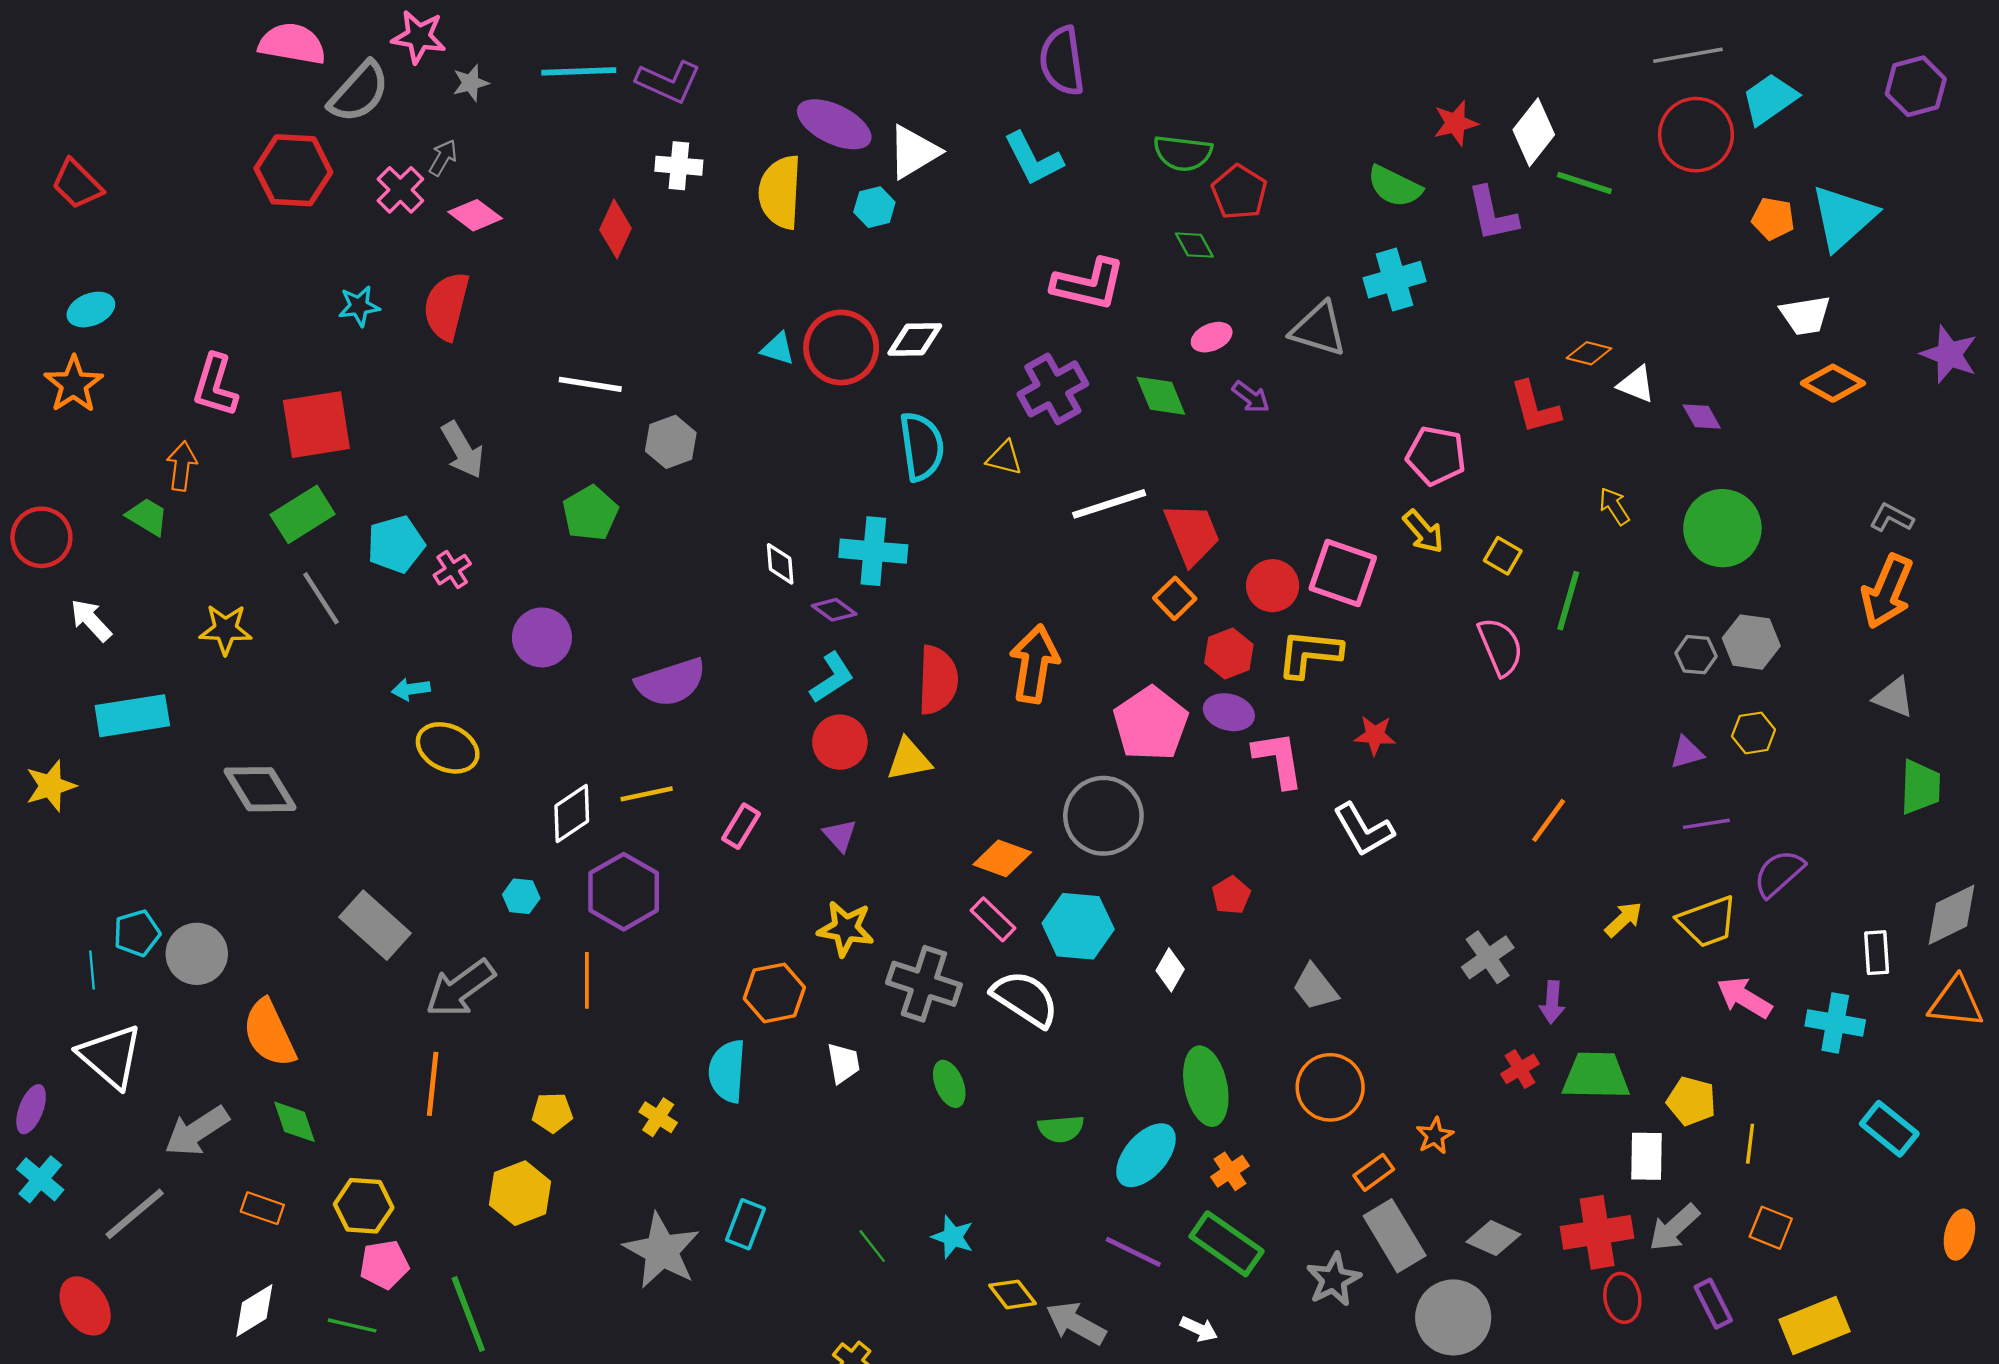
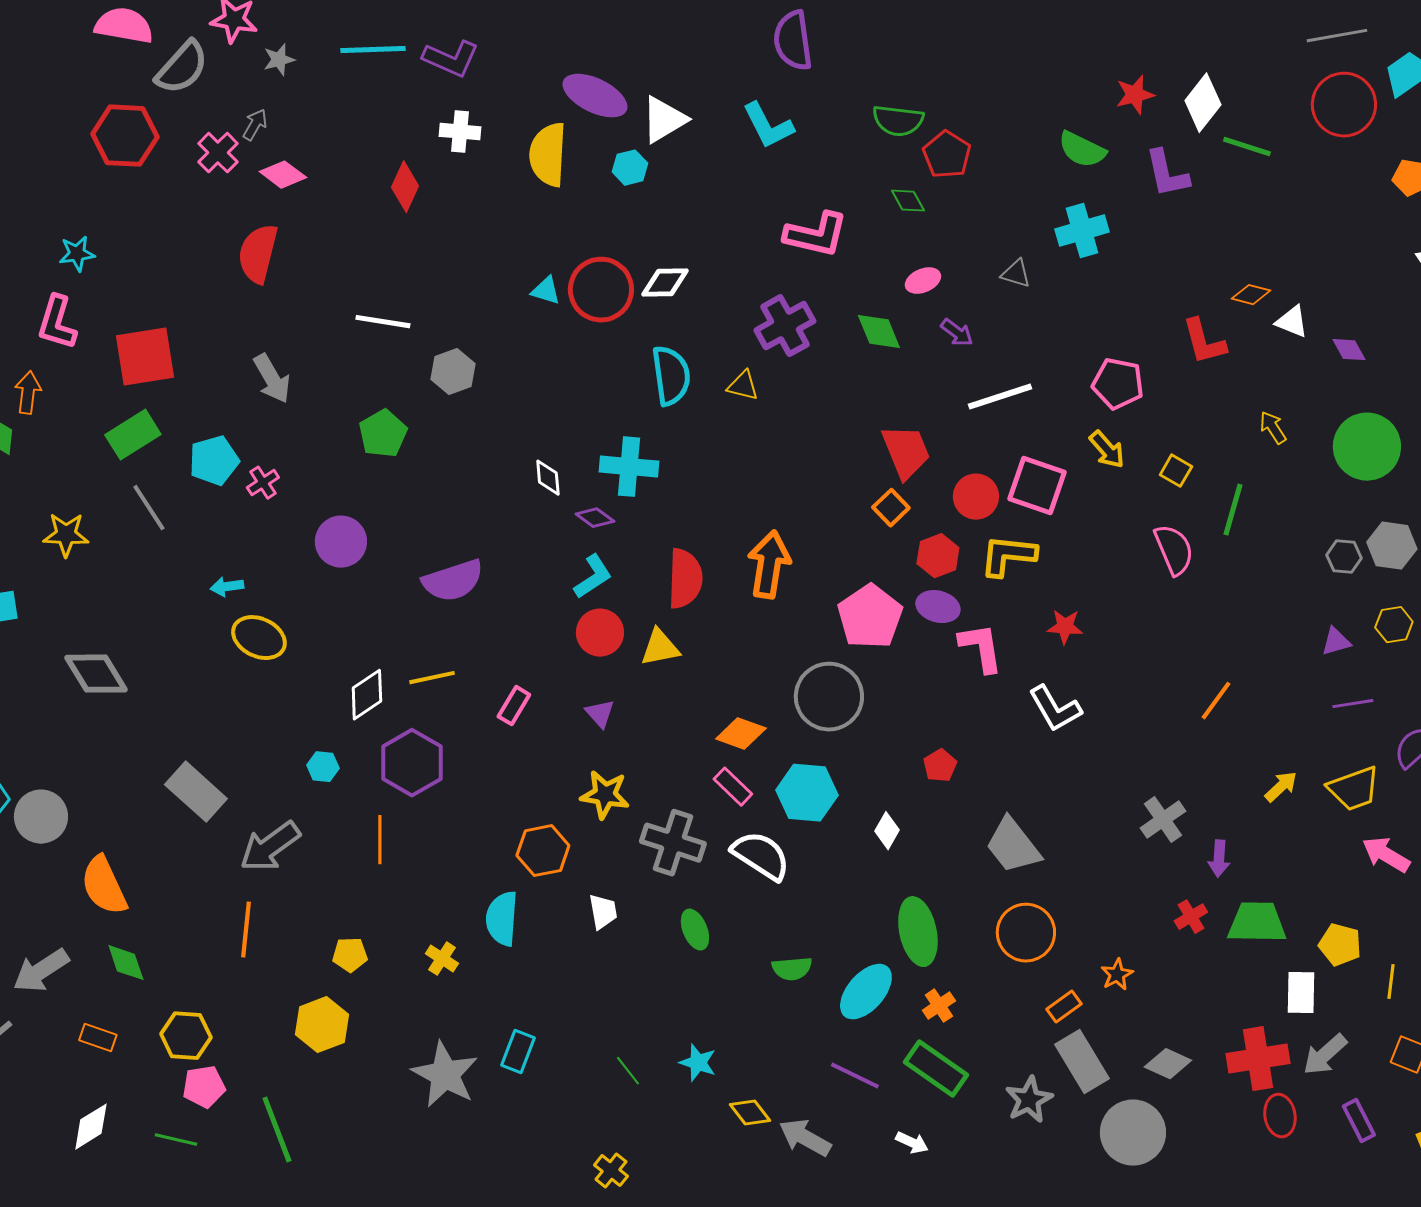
cyan star: (359, 306) -> (77, 254), moved
gray triangle: (1319, 329) -> (1016, 274), size x0.6
white line: (1109, 504) -> (1000, 397), moved
gray trapezoid: (1315, 987) -> (1013, 846), size x1.4

